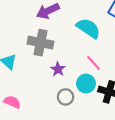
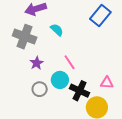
cyan semicircle: (88, 28) -> (57, 30), moved, size x0.6

